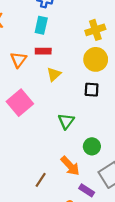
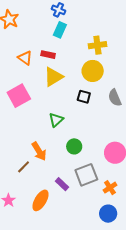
cyan rectangle: (41, 25) -> (60, 30), moved
orange triangle: (18, 60) -> (25, 58), turned -42
yellow triangle: (54, 74) -> (53, 77), size x1.5
orange arrow: (70, 166) -> (39, 151), moved

